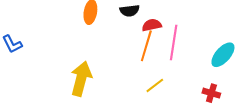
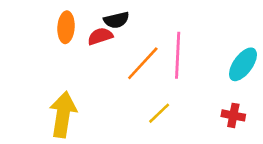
red semicircle: (152, 25) -> (100, 36), moved
orange line: (146, 46) -> (143, 63), turned 32

